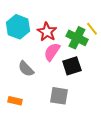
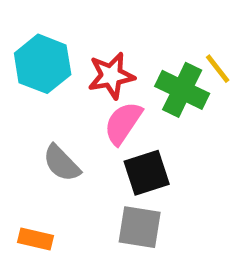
red star: (47, 32) -> (111, 76), turned 30
black square: (72, 66) -> (147, 173), moved

